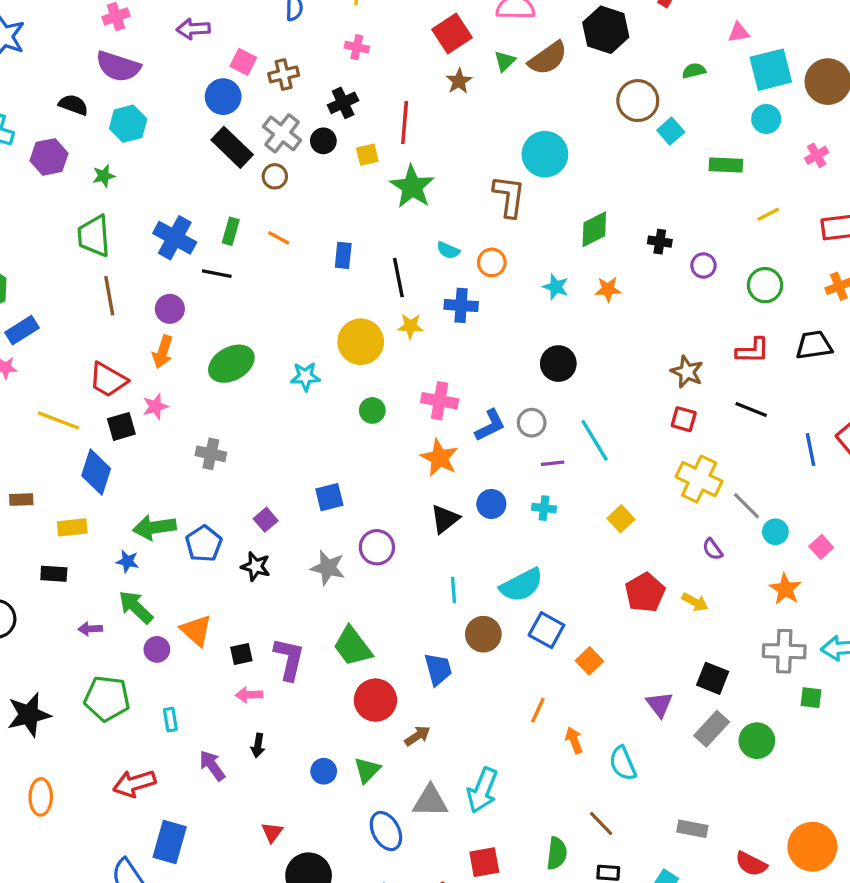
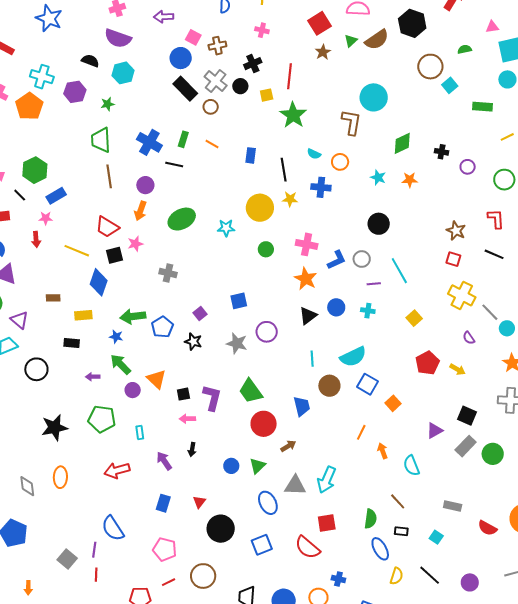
red L-shape: (753, 351) -> (496, 219), turned -95
purple triangle: (659, 704) -> (435, 431), turned 36
blue rectangle: (170, 842) -> (163, 503), moved, size x0.7

